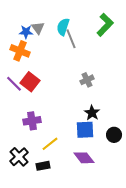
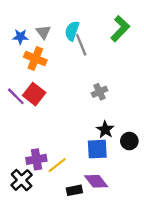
blue star: (26, 32) -> (20, 37), moved
orange cross: (20, 51) -> (35, 58), moved
purple cross: (32, 121) -> (36, 159), moved
black circle: (114, 135) -> (129, 141), moved
black rectangle: (43, 166) -> (74, 190), moved

